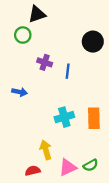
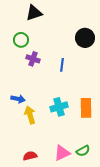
green circle: (23, 35) -> (21, 40), moved
purple cross: (45, 62) -> (33, 59), moved
blue arrow: (19, 92) -> (18, 99), moved
yellow arrow: (46, 150) -> (30, 115), moved

